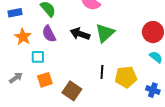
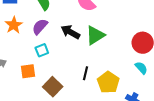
purple semicircle: (49, 34) -> (40, 27), turned 60
cyan square: (38, 57) -> (42, 50), moved, turned -32
yellow pentagon: (126, 77) -> (108, 82), turned 30

